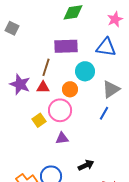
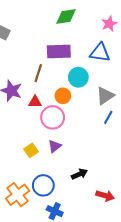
red triangle: (43, 87) -> (35, 102), moved
blue line: (104, 113) -> (108, 117), moved
yellow square: (39, 120) -> (31, 150), moved
purple triangle: (62, 138) -> (55, 146), turned -32

